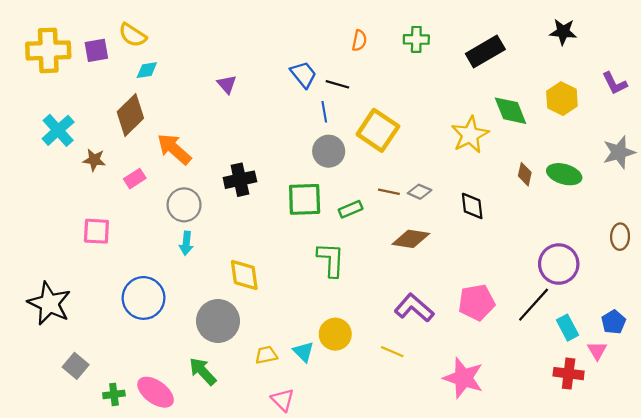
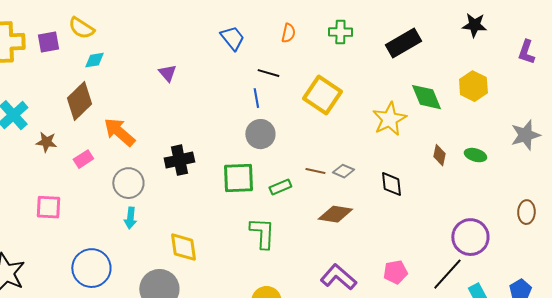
blue trapezoid: (303, 74) -> (232, 38), moved
purple L-shape: (615, 83) -> (526, 52), moved, turned 45
yellow square: (378, 130) -> (322, 95), moved
green ellipse: (564, 174) -> (475, 155), size x0.7
pink pentagon: (477, 302) -> (395, 272), size x0.7

